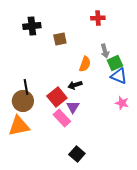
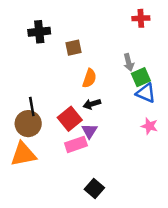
red cross: (98, 18) -> (141, 18), moved
orange semicircle: (85, 64) -> (89, 78), moved
pink rectangle: (62, 118) -> (76, 144), turned -66

